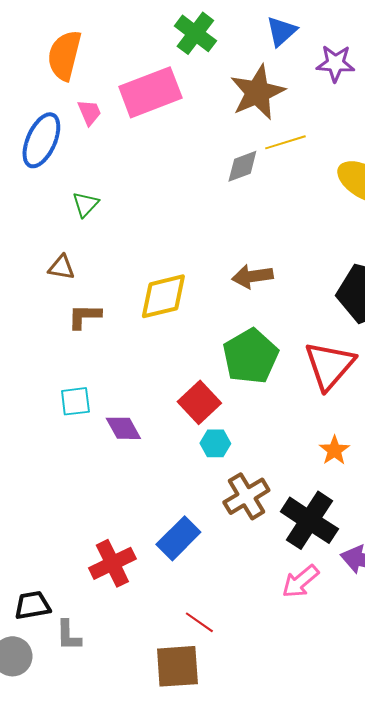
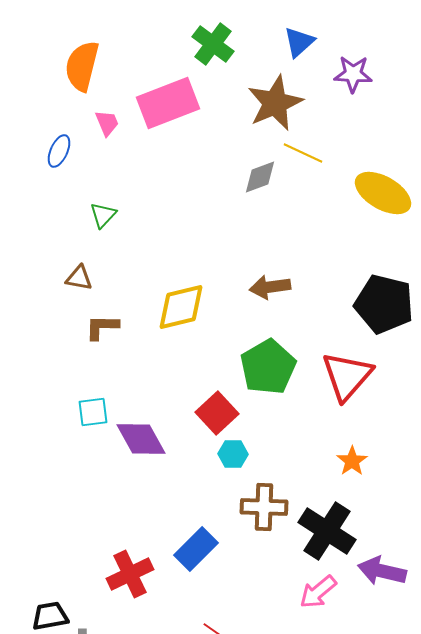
blue ellipse: (41, 140) -> (59, 151), size x0.6
yellow line: (285, 142) -> (303, 153), turned 42
purple diamond: (123, 428) -> (141, 439), size x1.4
brown cross: (246, 496) -> (264, 507), turned 33

